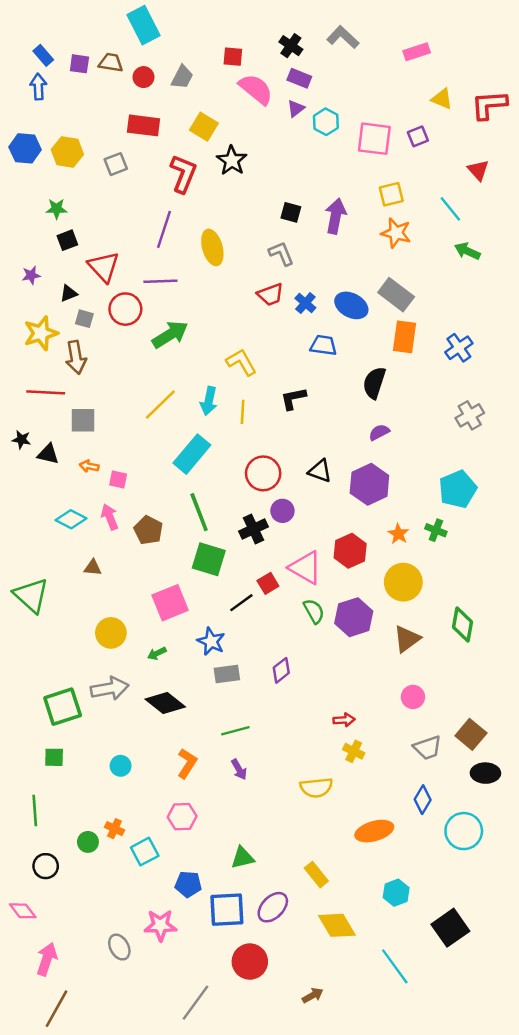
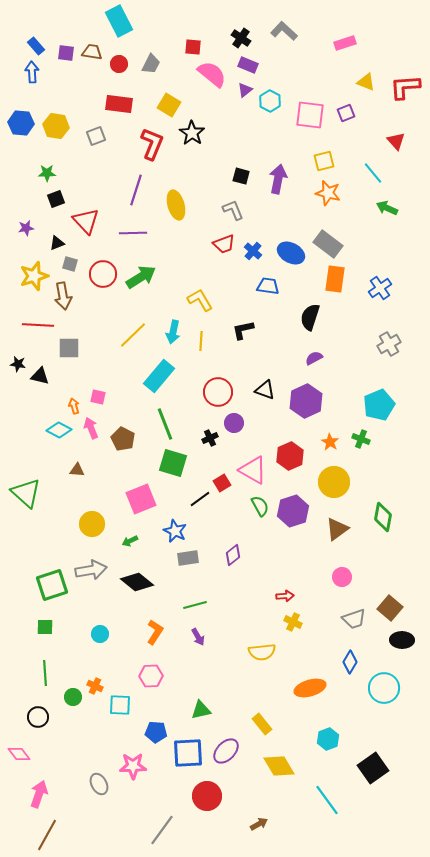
red circle: (125, 309) -> (103, 274), moved
orange arrow: (89, 466) -> (74, 406), moved, turned 63
black cross: (253, 529) -> (210, 438), size x0.7
green line: (35, 811) -> (45, 673), moved
cyan square: (145, 852) -> (120, 705), turned 30

